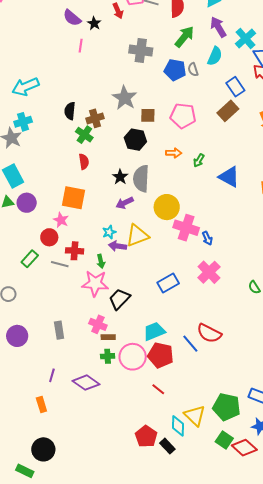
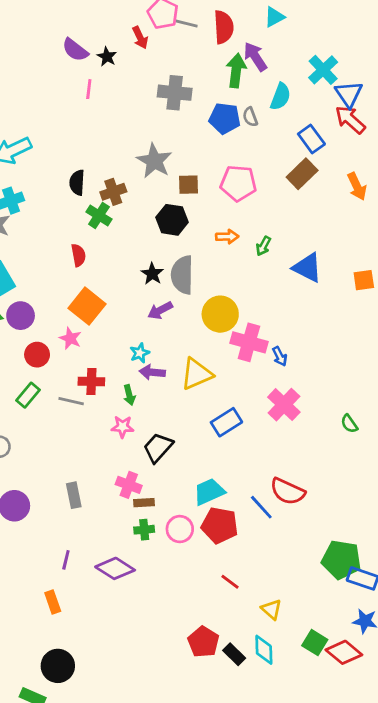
purple arrow: (218, 27) -> (255, 57), moved
green arrow: (184, 37) -> (236, 71), turned -30
red semicircle: (84, 162) -> (78, 255), moved
orange square: (74, 198) -> (87, 306), turned 30
yellow triangle: (137, 236) -> (197, 374), moved
red circle: (49, 237) -> (37, 355), moved
pink star: (95, 283) -> (123, 427), size x0.6
pink circle: (133, 357) -> (180, 529), size x0.7
red line: (158, 389) -> (230, 582), moved
green pentagon: (227, 407) -> (341, 560), moved
yellow triangle: (195, 416) -> (271, 609), size x0.7
cyan diamond: (178, 426) -> (264, 650), moved

